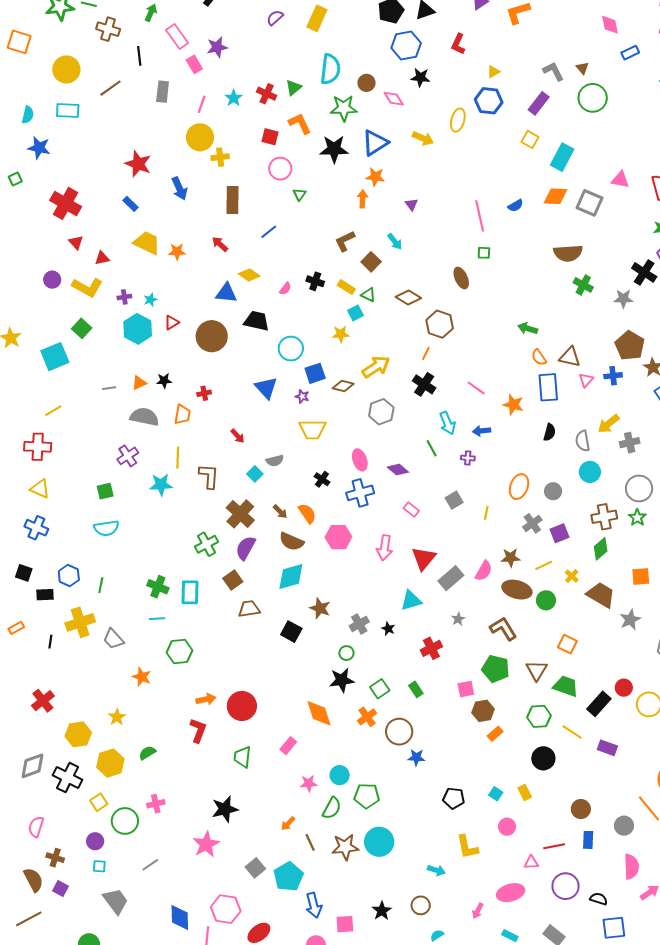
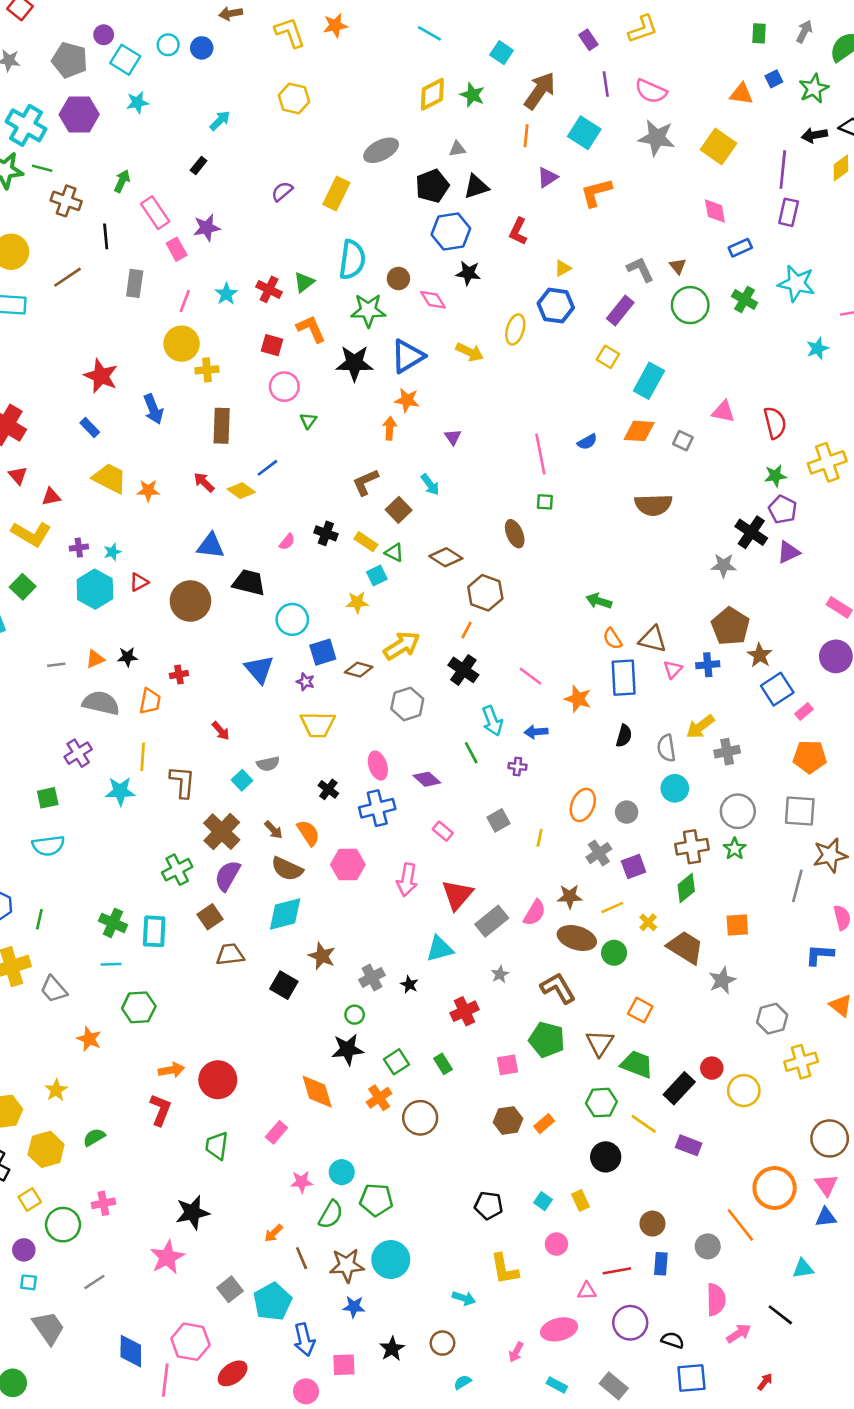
gray square: (590, 203) -> (683, 441), size x0.6
yellow diamond: (249, 275) -> (241, 491), moved
green cross: (583, 285) -> (745, 299), moved
brown hexagon: (483, 711) -> (508, 1120), moved
blue star: (416, 757) -> (354, 1307), moved

